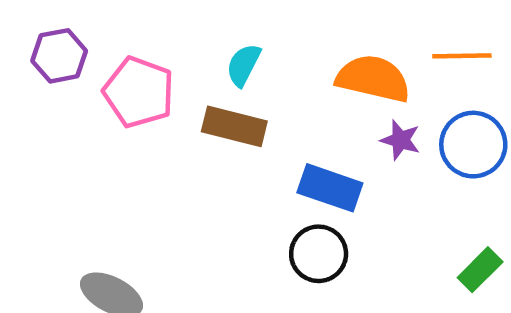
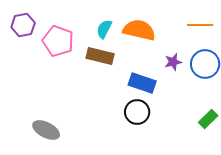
orange semicircle: (373, 79) -> (139, 30), moved
purple star: (400, 140) -> (173, 62), turned -30

